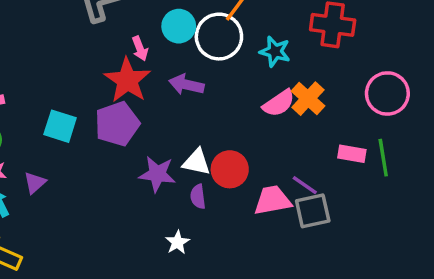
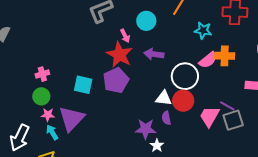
white circle: (219, 37) -> (185, 76), moved
orange cross: (308, 99) -> (225, 56), turned -36
purple star: (157, 174) -> (146, 129), moved
purple triangle: (35, 183) -> (72, 119), size x2.0
pink trapezoid: (273, 200) -> (209, 116), turned -45

